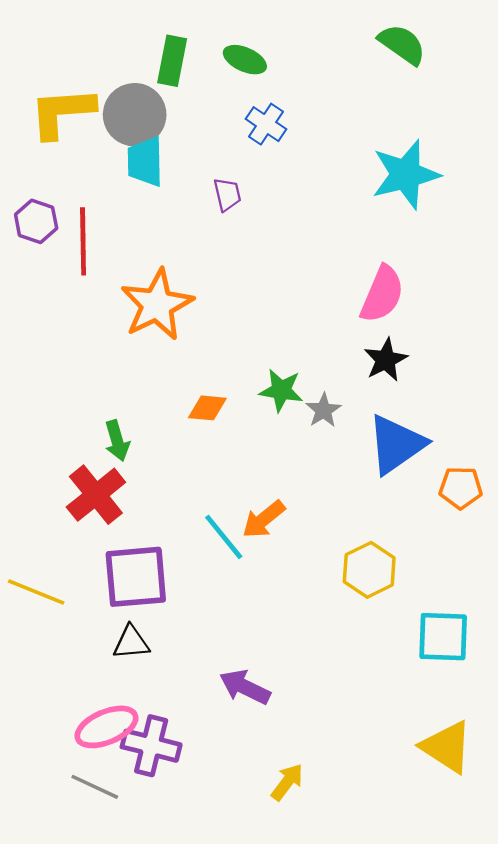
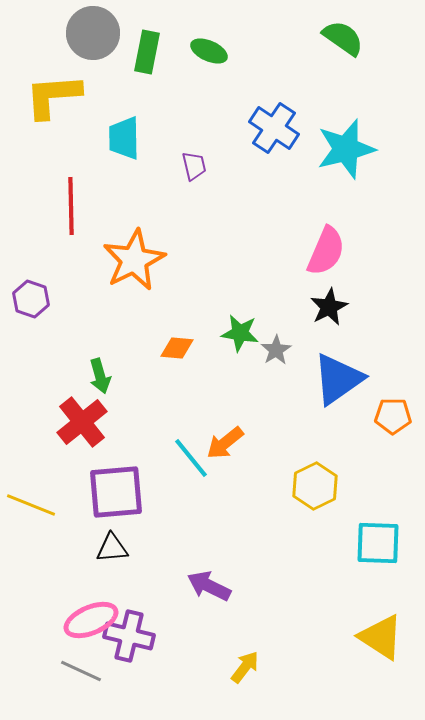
gray circle: (135, 115) -> (93, 33), moved
blue cross: (266, 124) -> (274, 128), moved, size x1.4
purple hexagon: (36, 221) -> (31, 299), moved

